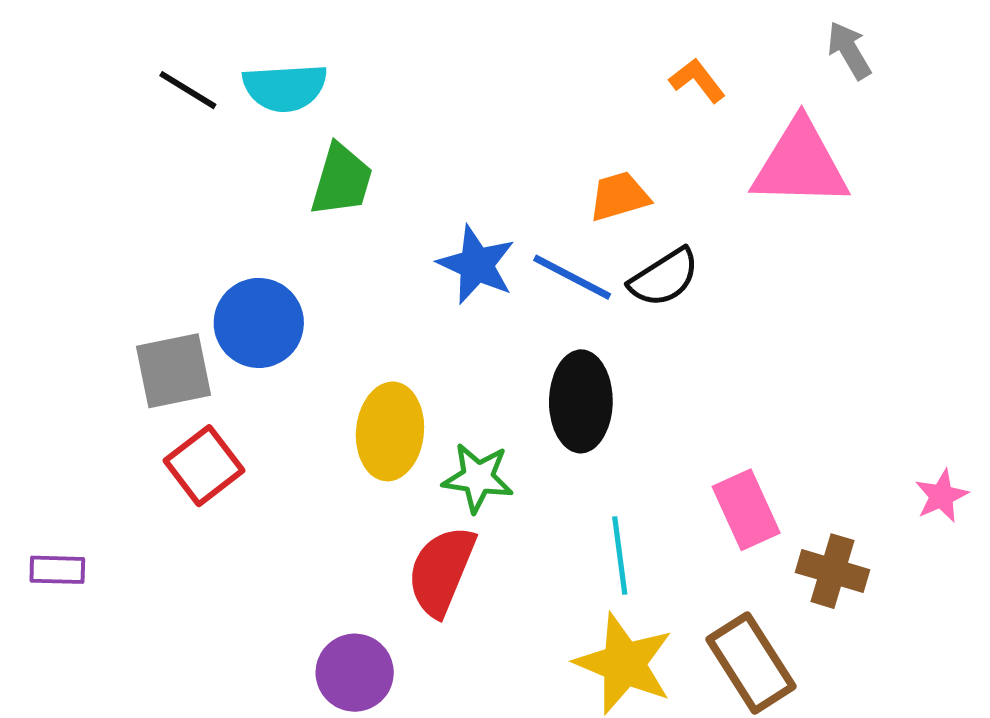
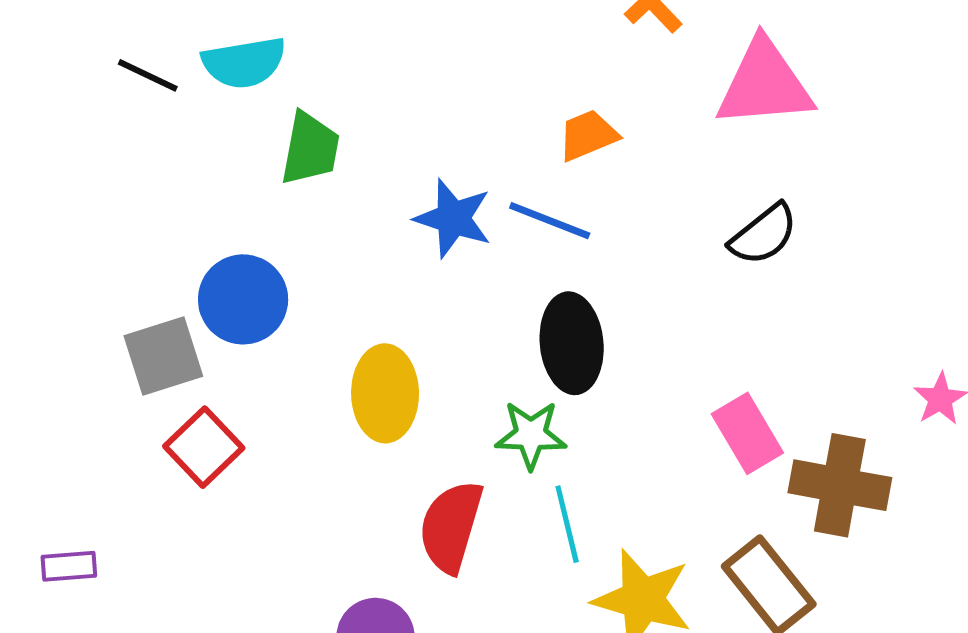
black semicircle: (664, 278) -> (764, 234), moved
green star: (478, 478) -> (531, 435), moved
cyan line: (620, 556) -> (567, 524), moved
brown cross: (832, 571) -> (840, 485), size x1.4

